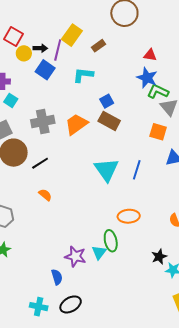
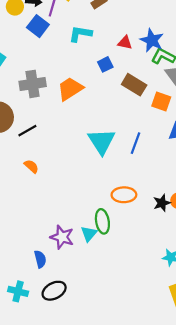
red triangle: (150, 55) -> (125, 43), moved
brown rectangle: (109, 121) -> (134, 85), moved
black star: (159, 257) -> (162, 203), moved

